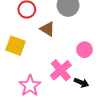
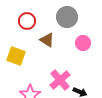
pink circle: (85, 50) -> (83, 43), moved

